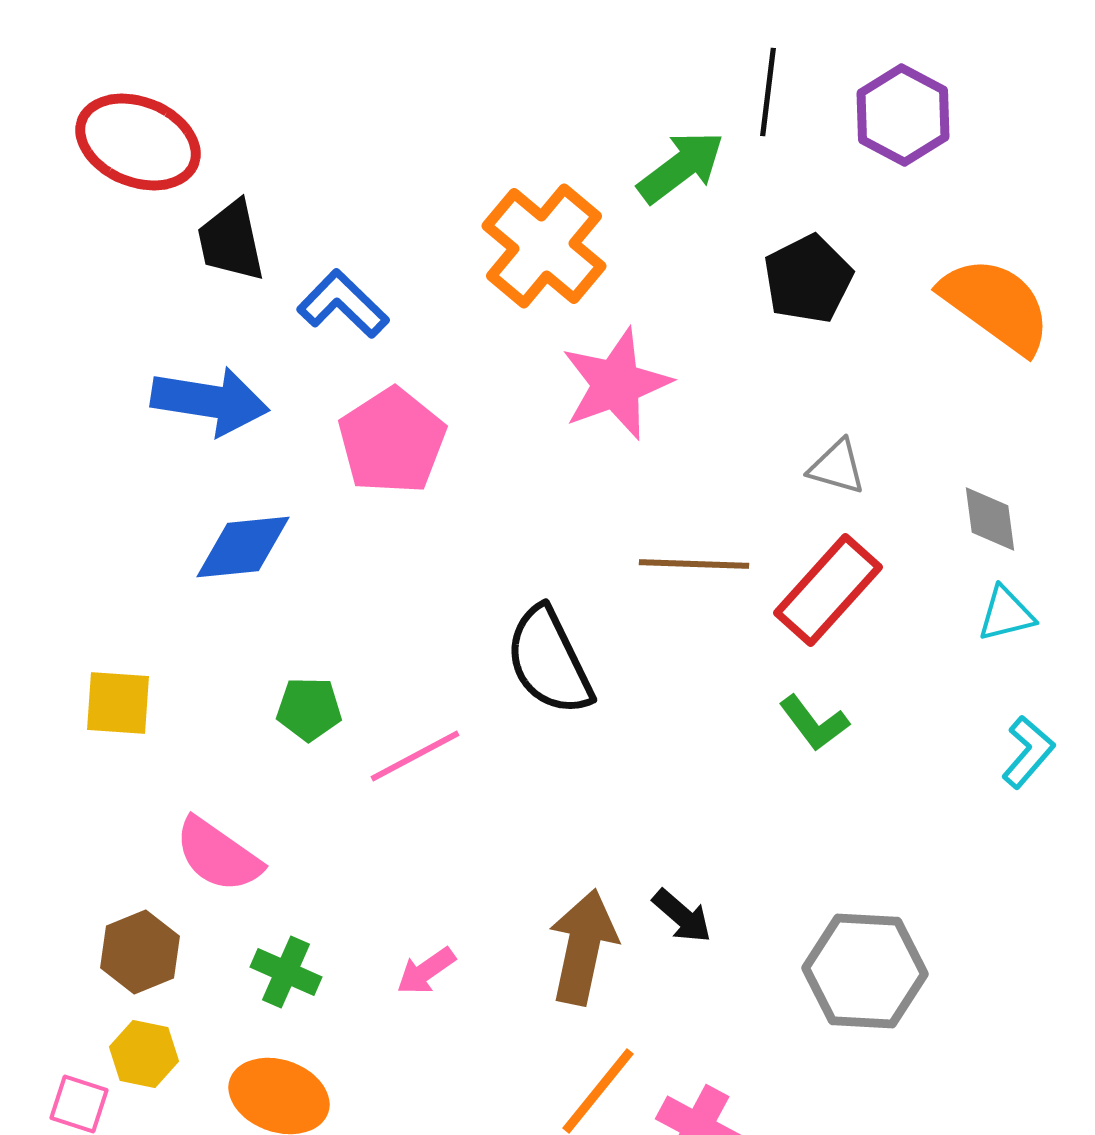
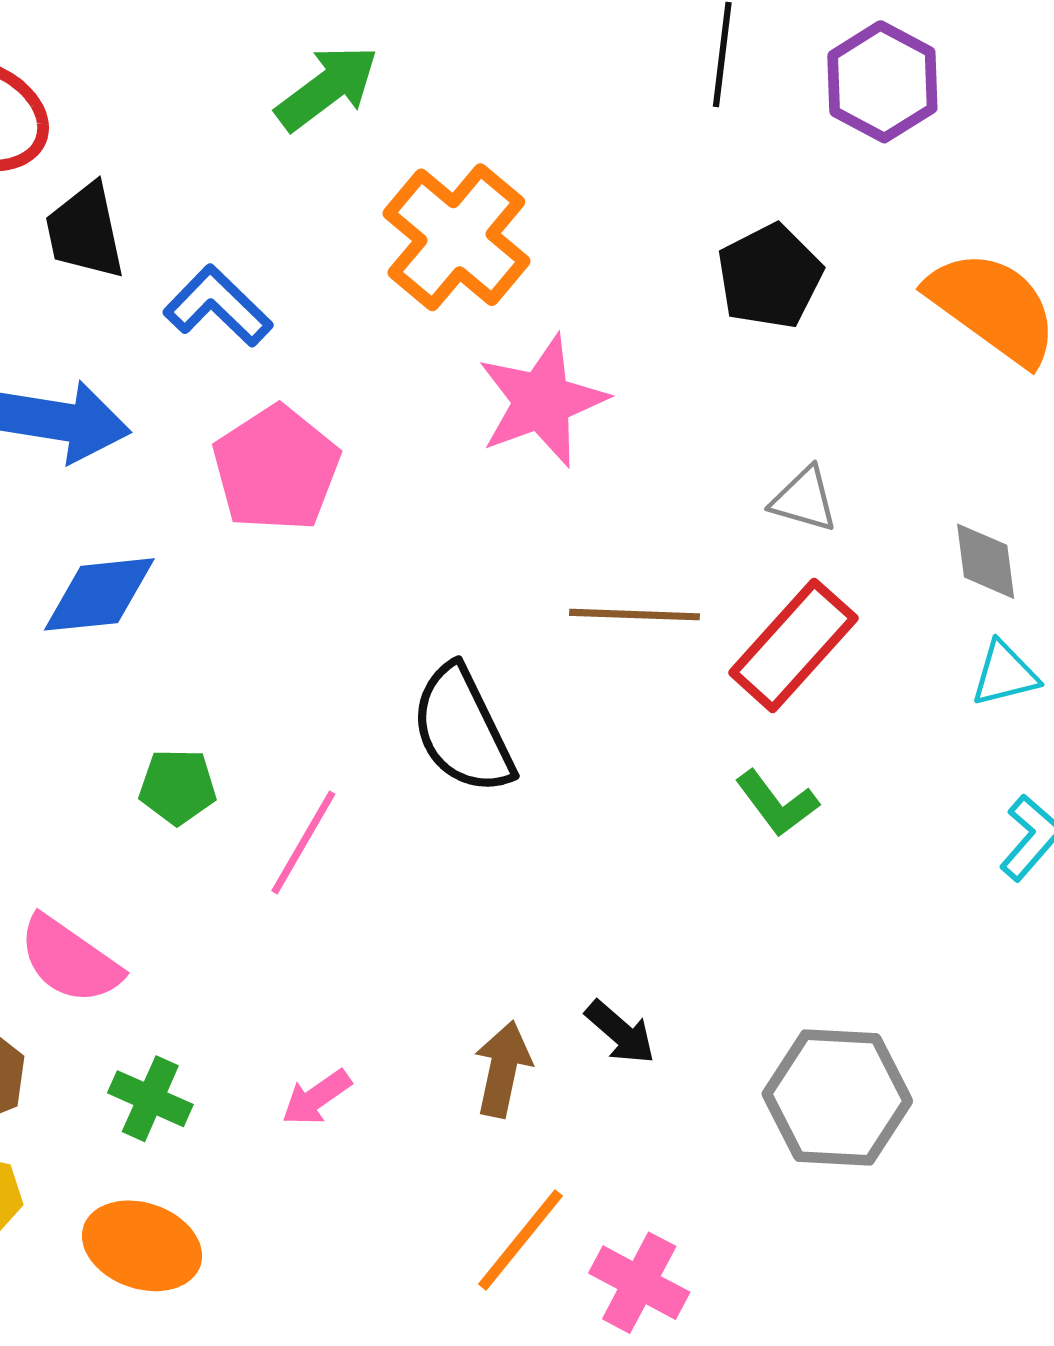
green arrow: (681, 167) -> (327, 88), moved
pink line: (415, 756) -> (303, 842), turned -32
brown arrow: (583, 947) -> (503, 1069), size x0.7

